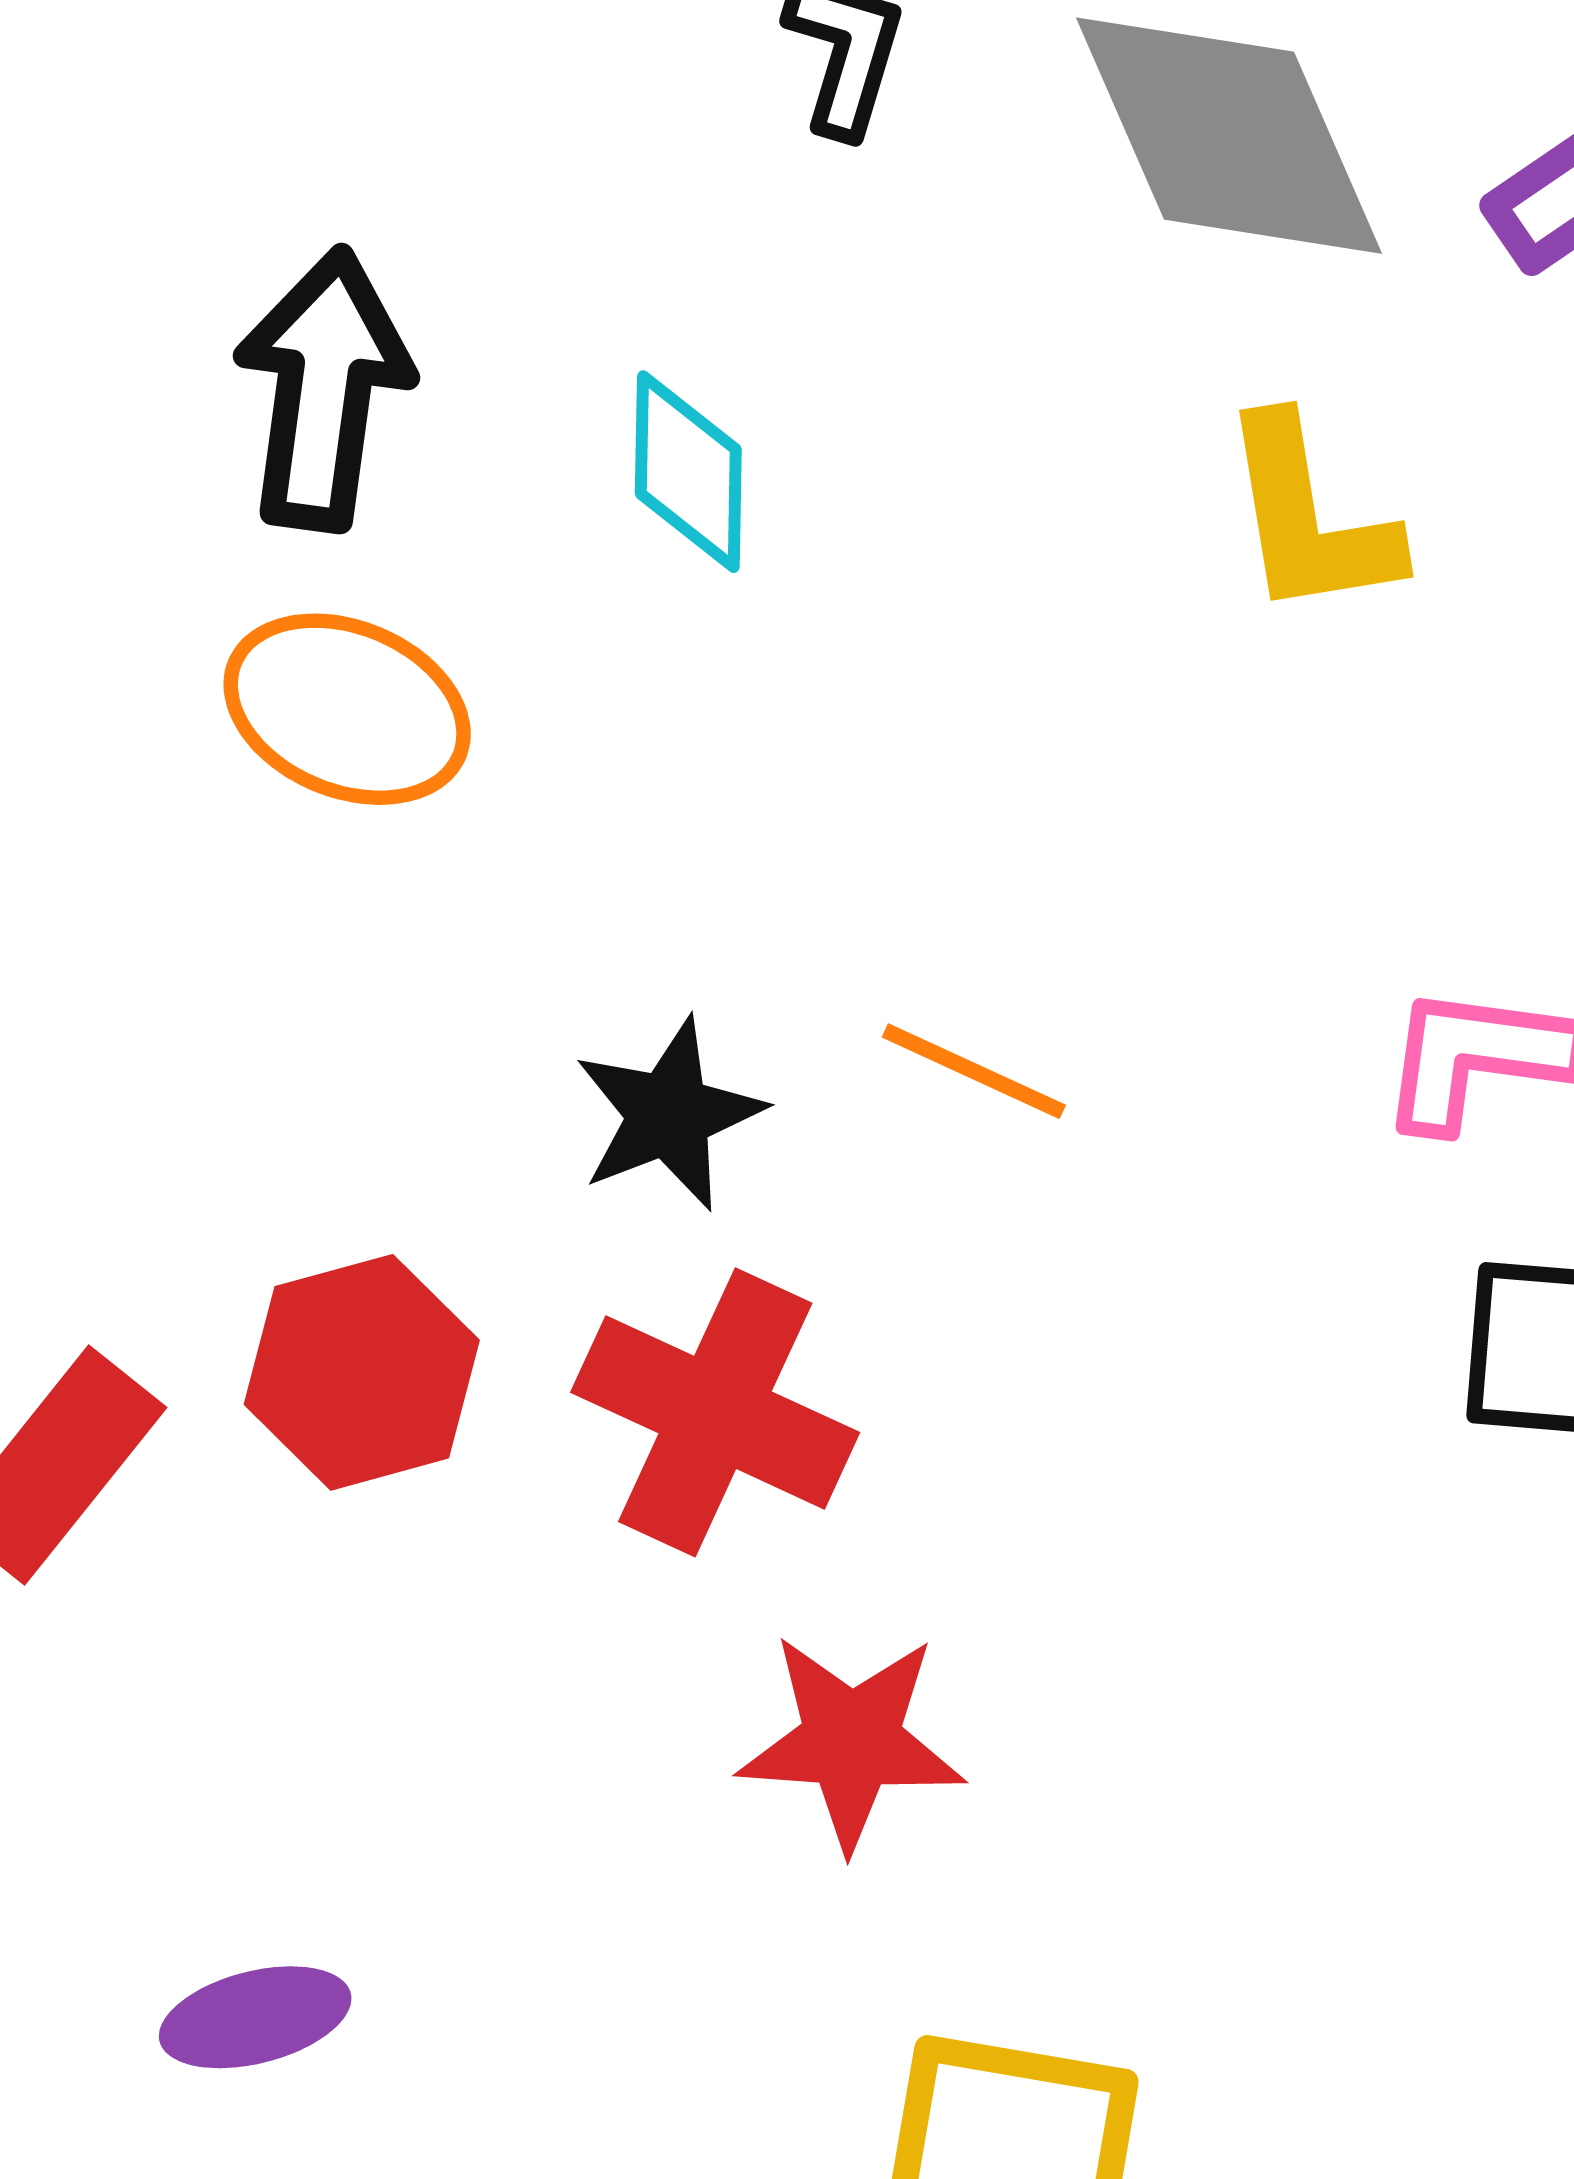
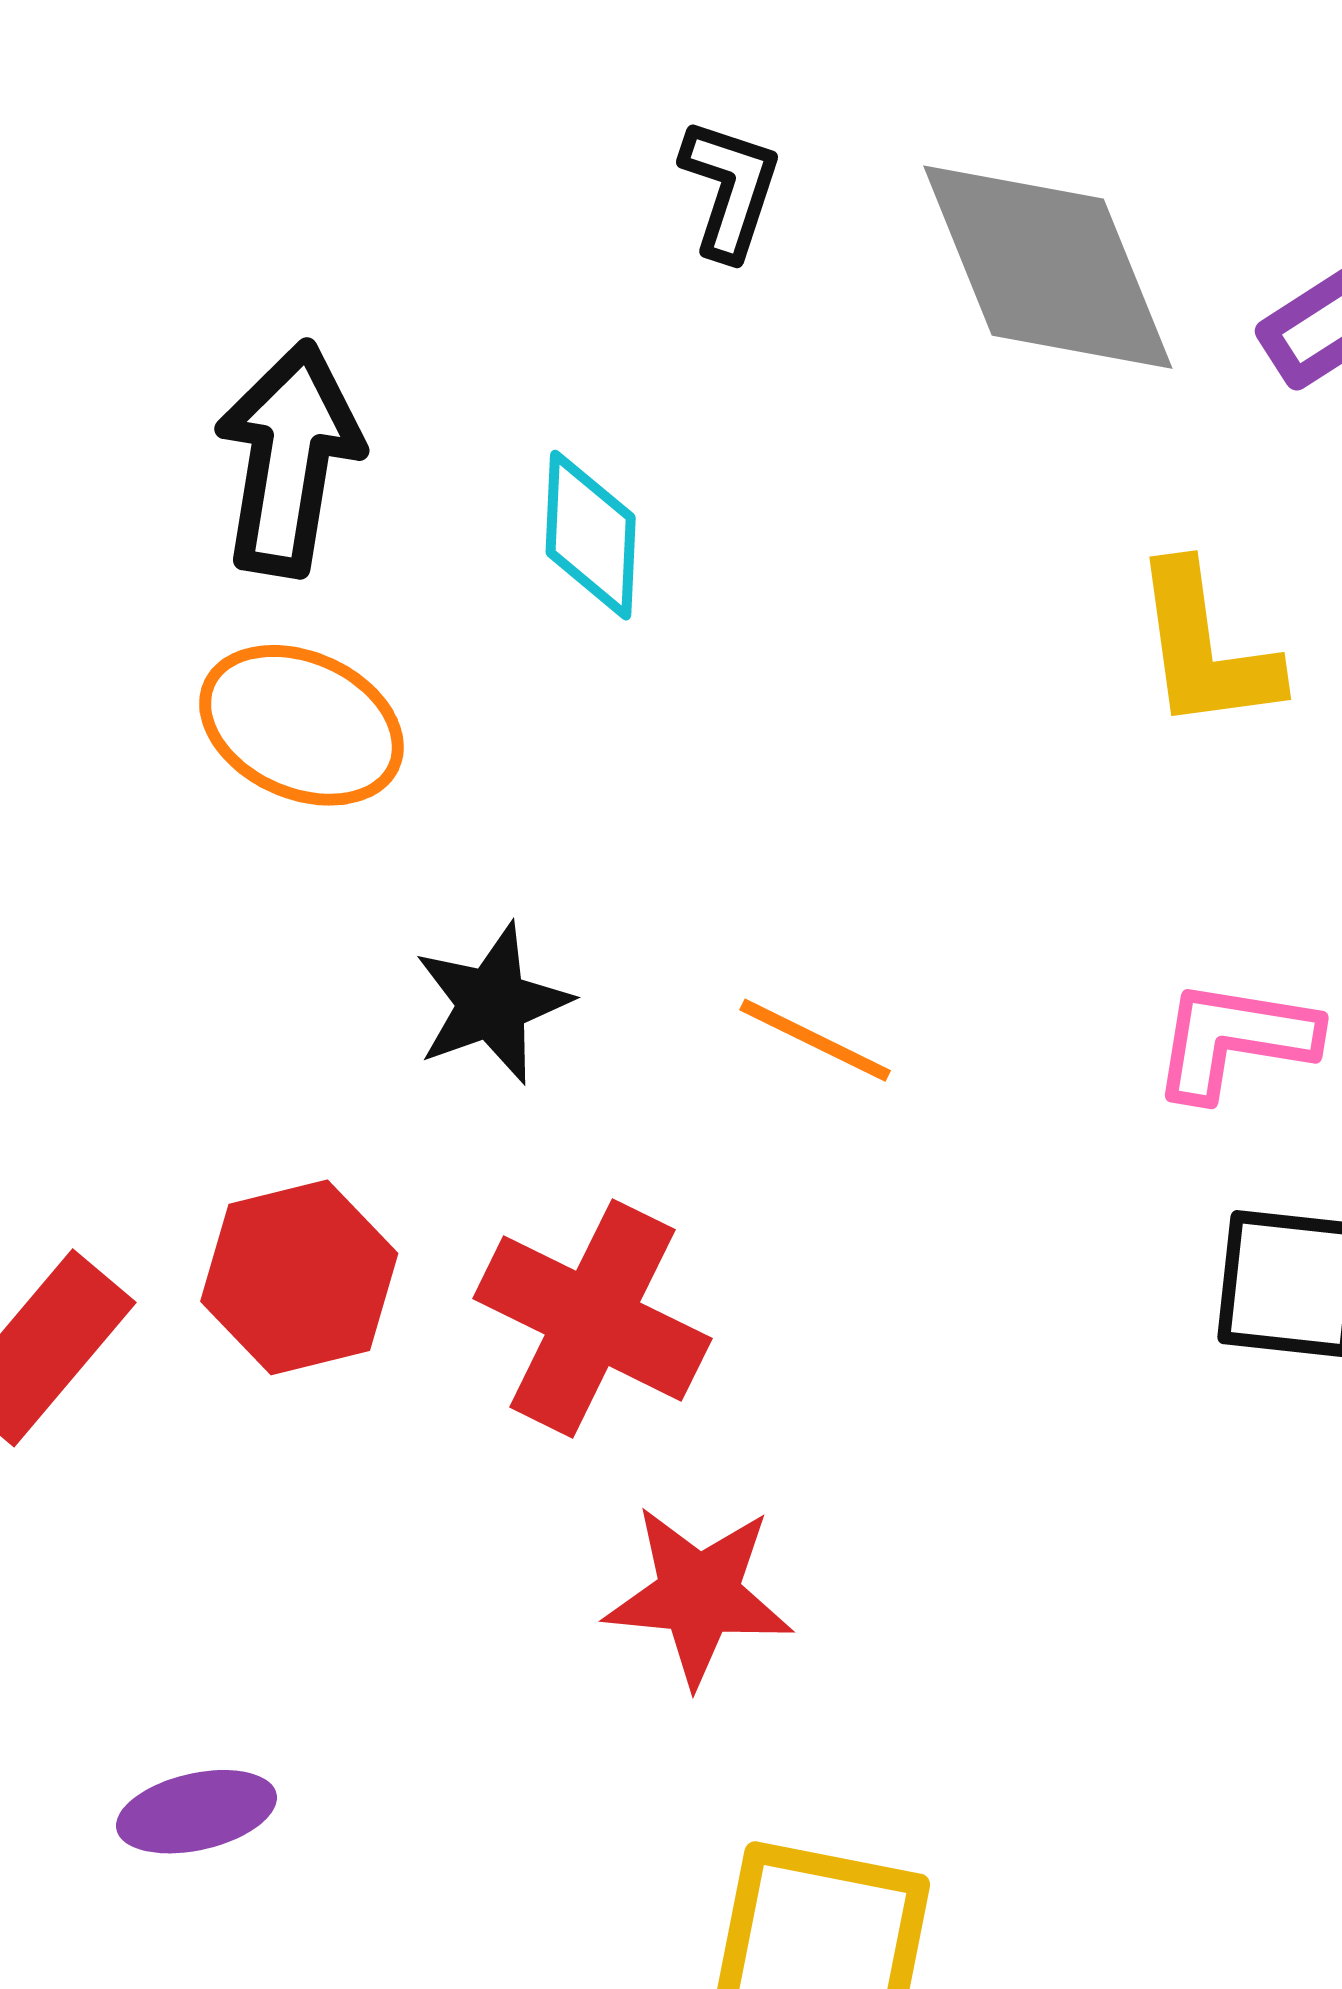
yellow L-shape: (1309, 518) -> (1205, 648), moved
black star: (669, 1114) -> (492, 1003), moved

